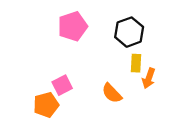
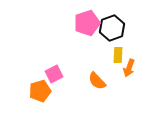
pink pentagon: (73, 26) -> (87, 23), moved

